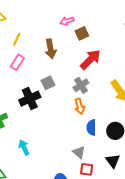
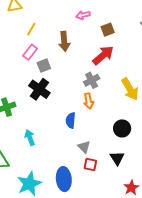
brown square: (82, 33) -> (108, 30), moved
gray square: (48, 83) -> (44, 66), moved
black cross: (30, 99) -> (39, 89), turned -35
blue semicircle: (91, 127) -> (71, 120), moved

